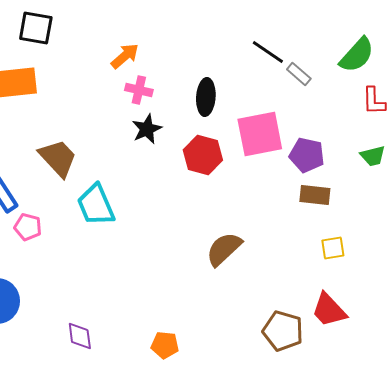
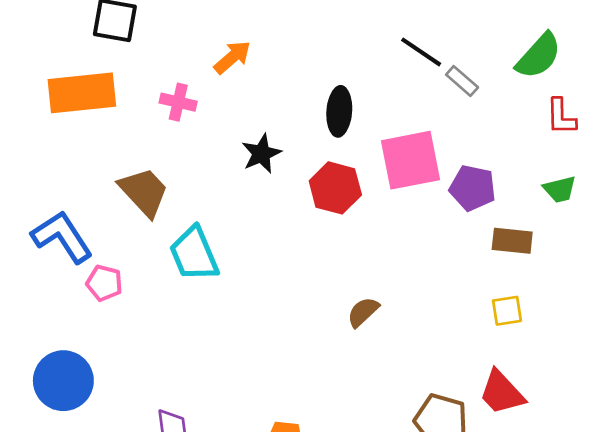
pink cross: (139, 90) -> (178, 102), moved
brown rectangle: (315, 195) -> (512, 241), moved
brown semicircle: (224, 249) -> (363, 312), size x0.7

